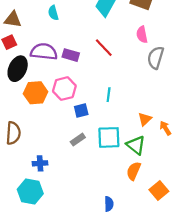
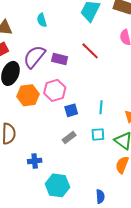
purple semicircle: (44, 52) -> (34, 57), turned -55
cyan line: (109, 95) -> (101, 107), moved
cyan square: (109, 137) -> (98, 134), size x0.6
cyan hexagon: (30, 192) -> (57, 185), moved

